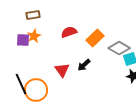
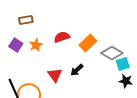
orange star: (34, 36) -> (36, 45), moved
purple square: (23, 40) -> (16, 45), turned 32

